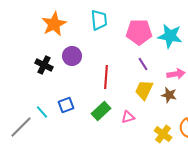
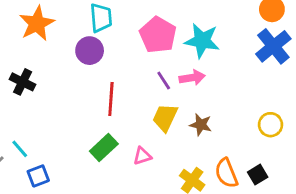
pink pentagon: (139, 32) -> (158, 35), turned 30
purple circle: (72, 56) -> (90, 51), moved
pink arrow: (176, 74) -> (192, 78), moved
blue square: (66, 105) -> (38, 176), moved

